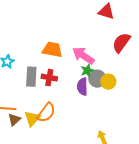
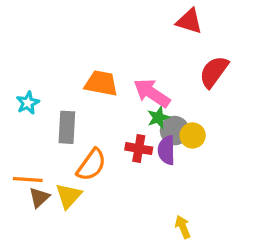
red cross: (49, 78) -> (139, 149), moved
purple semicircle: (82, 87) -> (166, 150), moved
orange semicircle: (46, 113) -> (91, 165), moved

